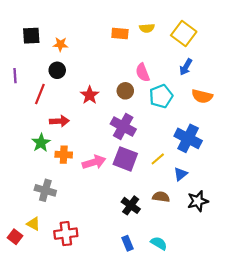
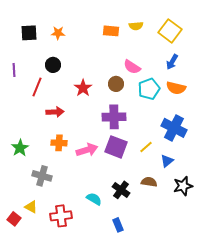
orange star: (60, 44) -> (58, 33), moved
pink semicircle: (143, 72) -> (132, 67), turned -36
orange semicircle: (202, 96) -> (176, 88), moved
purple cross: (123, 127) -> (114, 117), turned -30
green star: (41, 143) -> (20, 148), moved
cyan semicircle: (159, 243) -> (94, 199), moved

